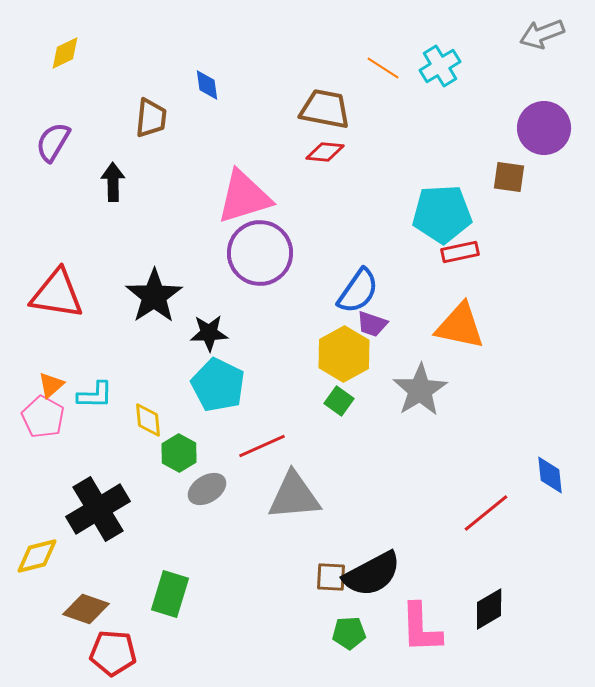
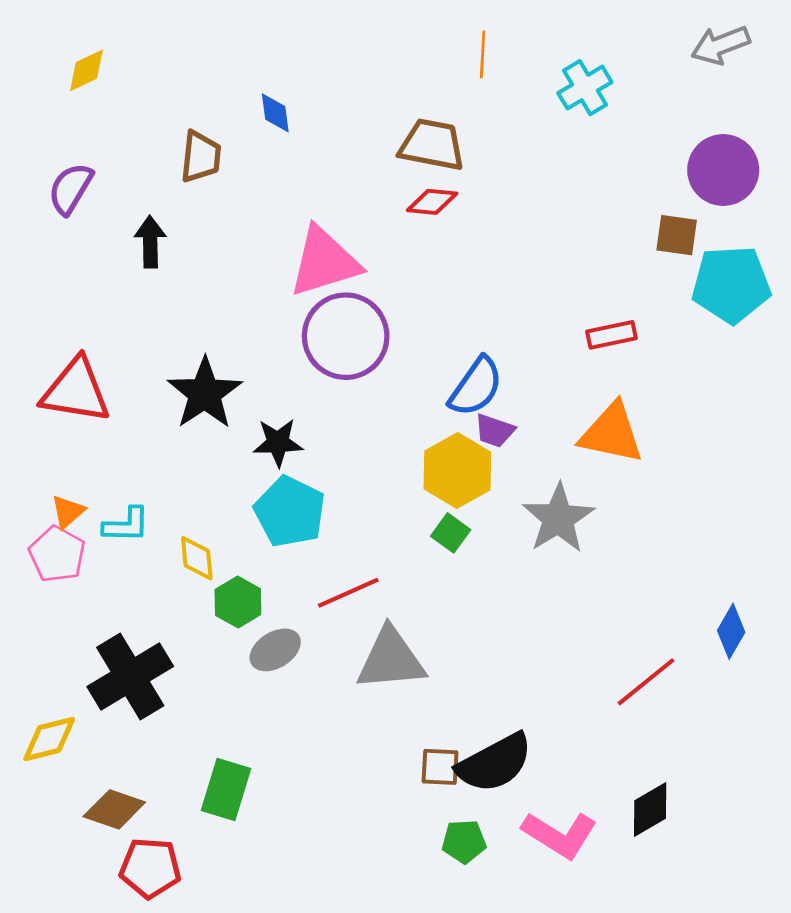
orange line: (383, 68) -> (483, 54), moved, turned 60
cyan pentagon: (442, 214) -> (731, 284), moved
blue diamond: (550, 475) -> (731, 631), turned 36
pink L-shape: (421, 628) -> (560, 835), turned -56

